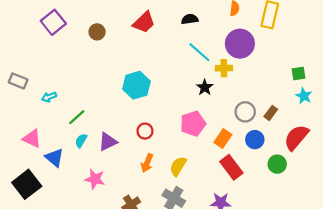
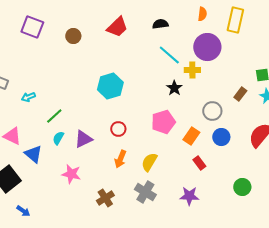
purple square: (53, 22) -> (32, 27), turned -30
brown rectangle: (271, 113) -> (240, 94), moved
green circle: (277, 164) -> (242, 187), moved
red rectangle: (231, 167) -> (199, 163), size x0.6

